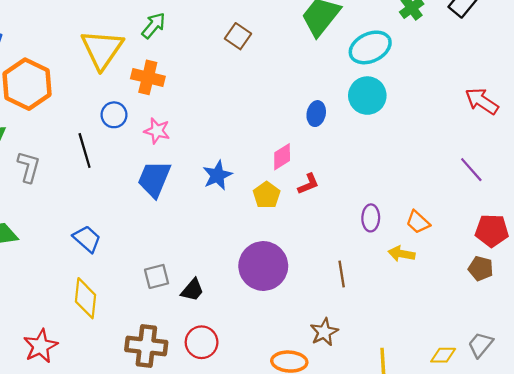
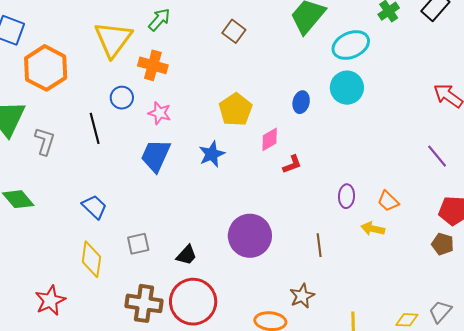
yellow pentagon: (267, 195) -> (236, 110), moved, size x1.4
gray square: (157, 276) -> (138, 244), moved
red circle: (202, 342) -> (193, 302), size x1.6

